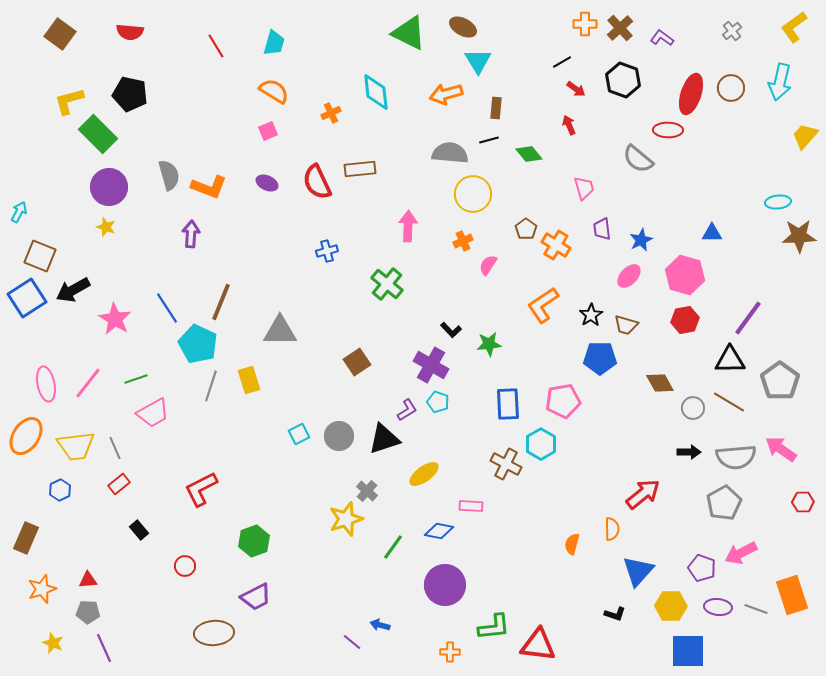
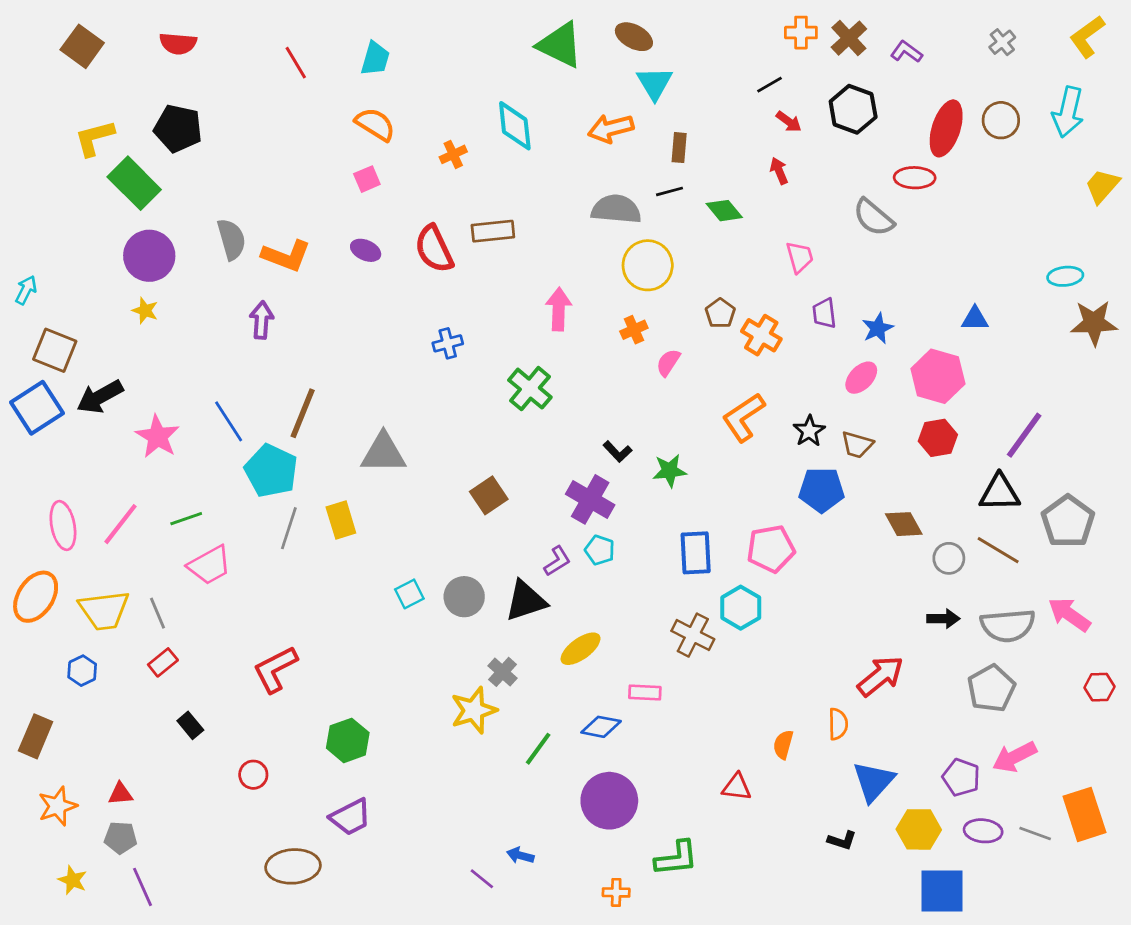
red triangle: (538, 645) -> (737, 787), moved, size x0.6

